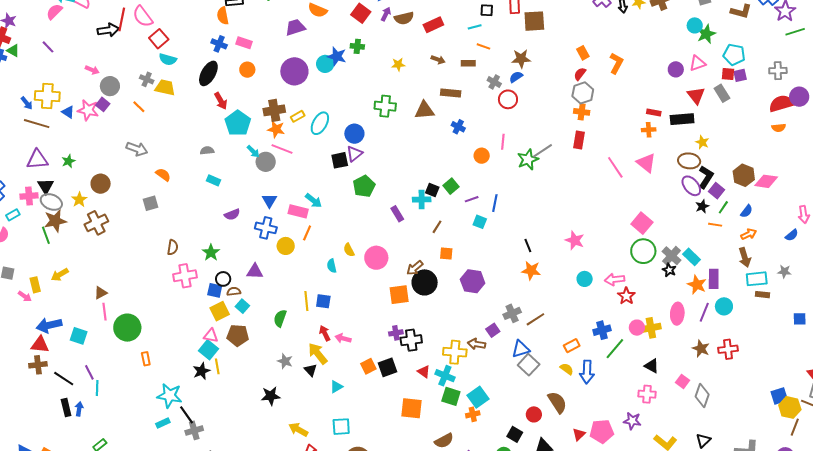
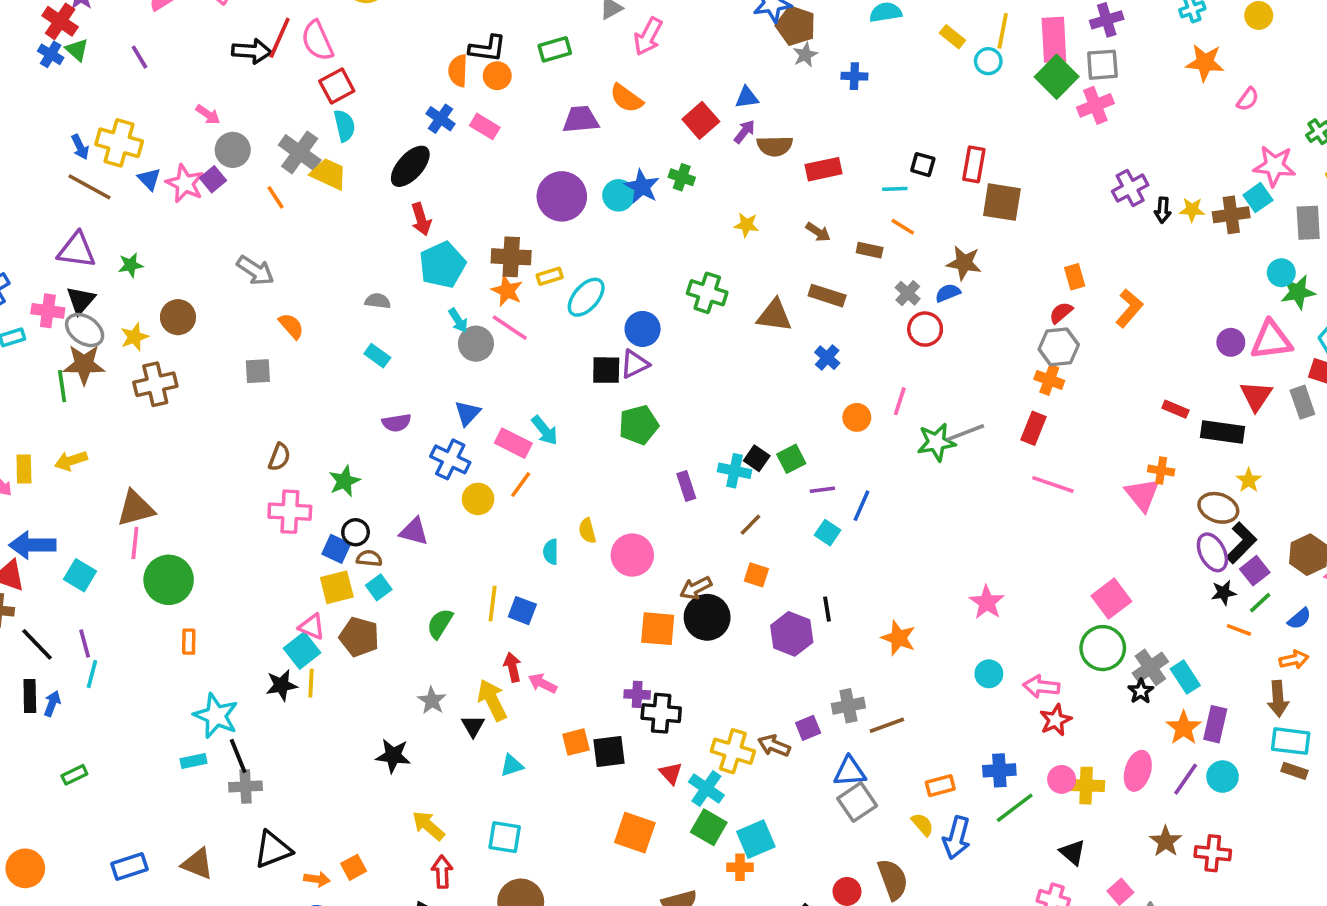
cyan semicircle: (168, 59) -> (344, 126), turned -132
pink triangle: (698, 63) -> (1271, 340), size x1.4
orange circle: (247, 70) -> (497, 76), moved
gray cross: (147, 79) -> (300, 152), size x1.6
orange cross: (649, 130) -> (1161, 470), moved
pink line: (615, 167) -> (1053, 484), moved, turned -50
black line: (528, 246) -> (827, 609), moved
brown triangle: (101, 293) -> (135, 508), size x1.6

